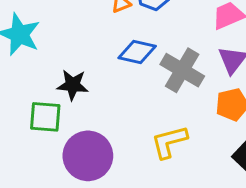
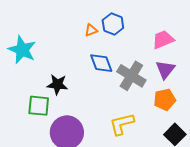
blue diamond: (137, 52) -> (101, 63), turned 55

